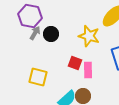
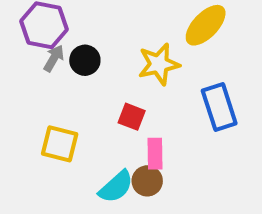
yellow star: (89, 36) -> (159, 64), turned -30
pink rectangle: (88, 70) -> (155, 154), moved

